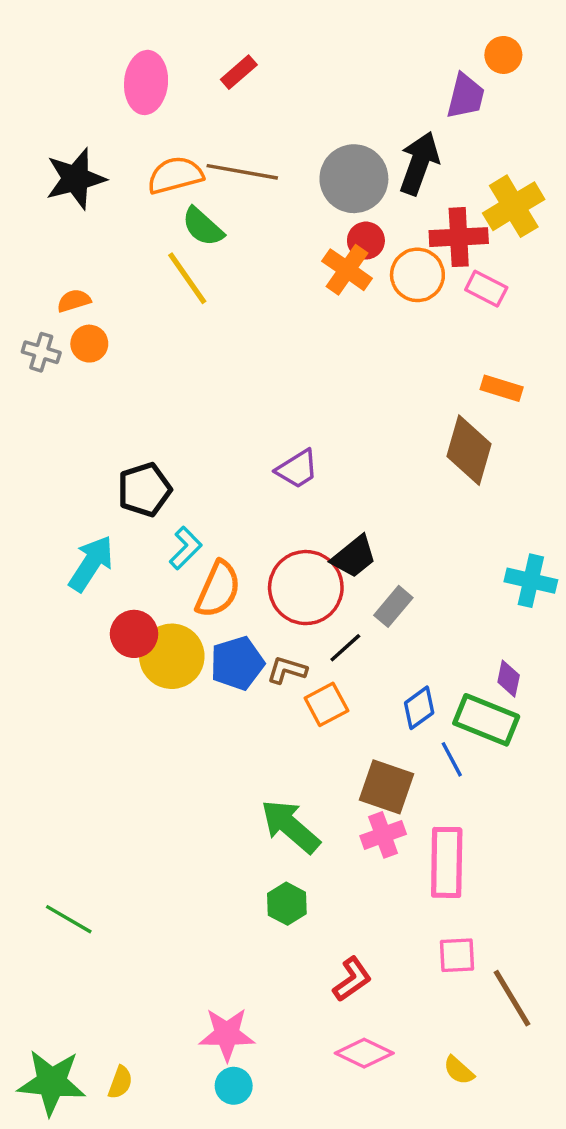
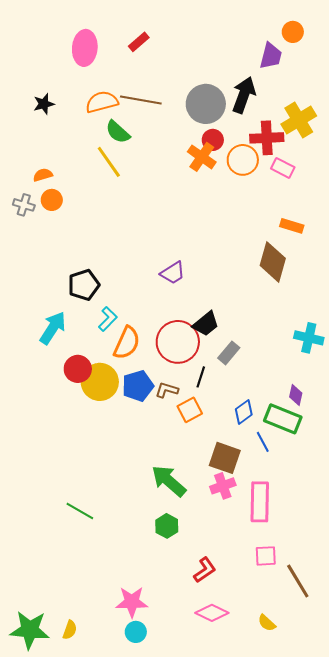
black star: (76, 179) -> (44, 104), size x0.6
black line: (345, 648) -> (201, 377), turned -30
green line: (69, 919) -> (80, 511), moved

